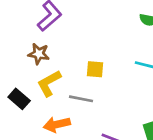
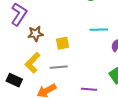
brown star: (39, 54) -> (36, 34), moved

